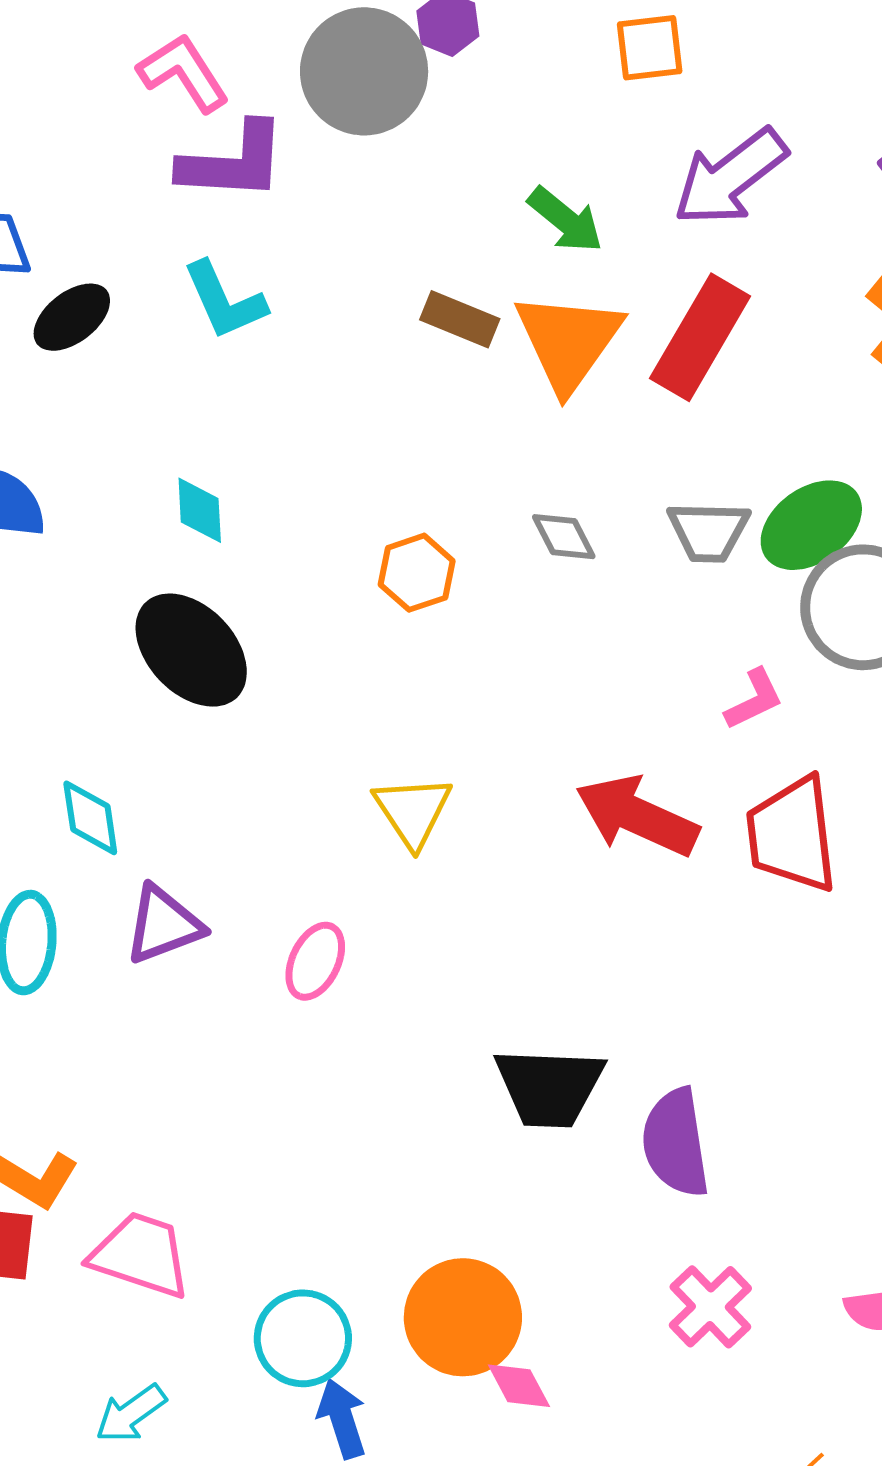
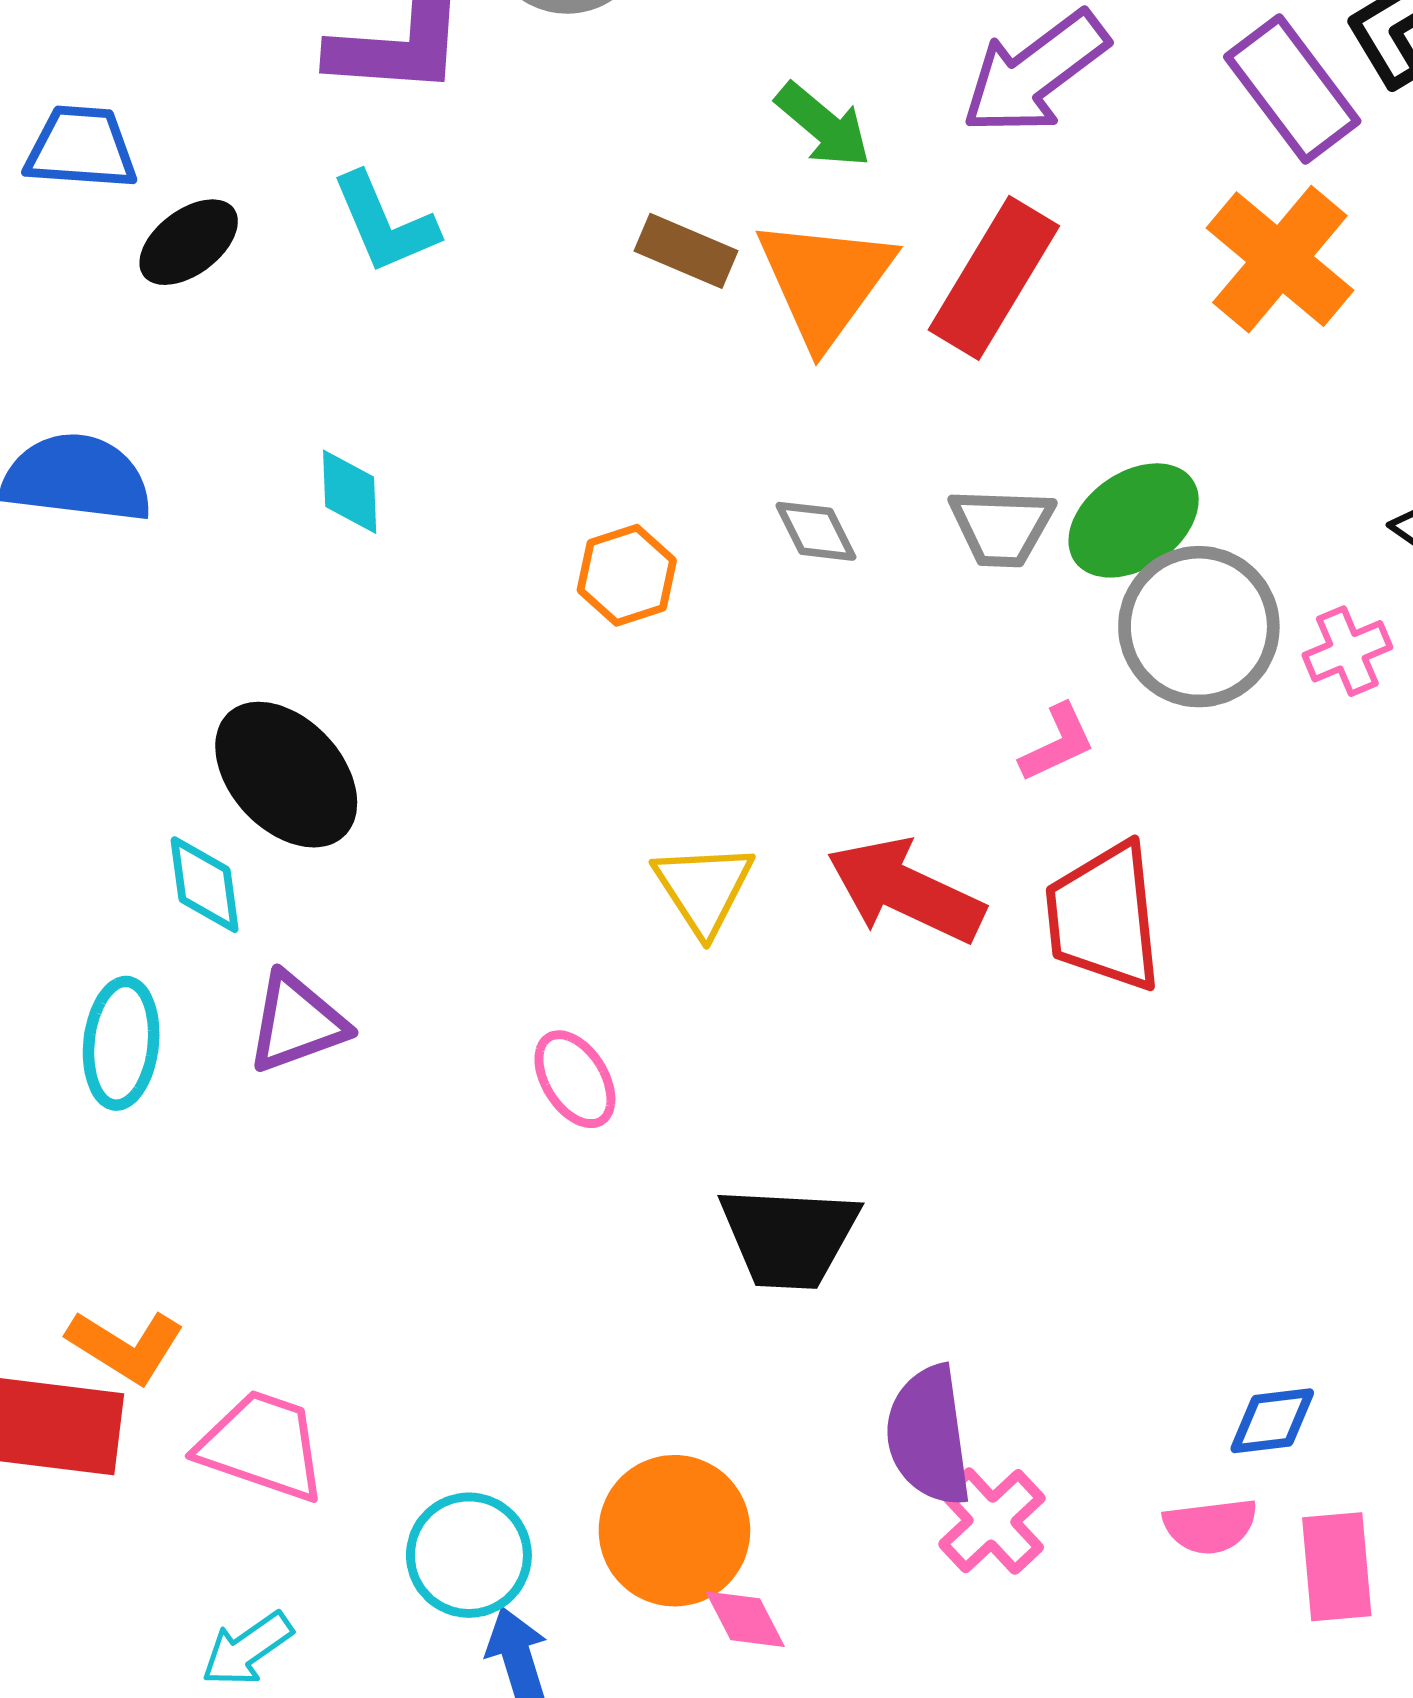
black ellipse: (191, 650) -> (286, 775), moved
yellow triangle: (413, 811) -> (704, 888), moved
pink ellipse: (315, 961) -> (575, 1079), moved, turned -58
purple semicircle: (676, 1143) -> (929, 1436), moved

